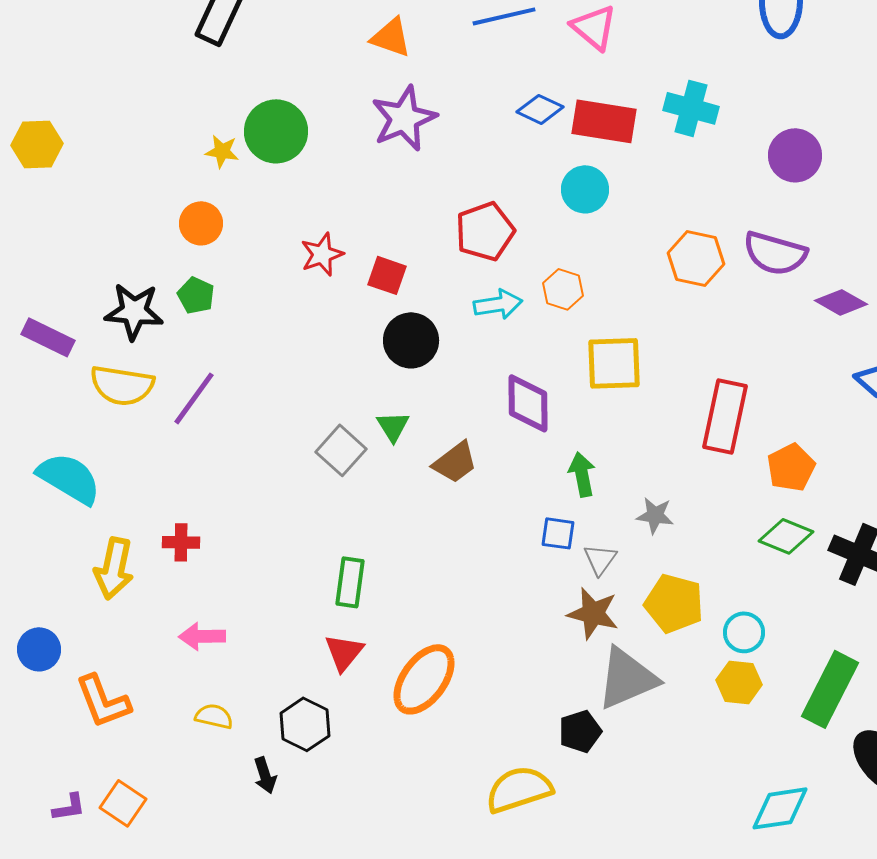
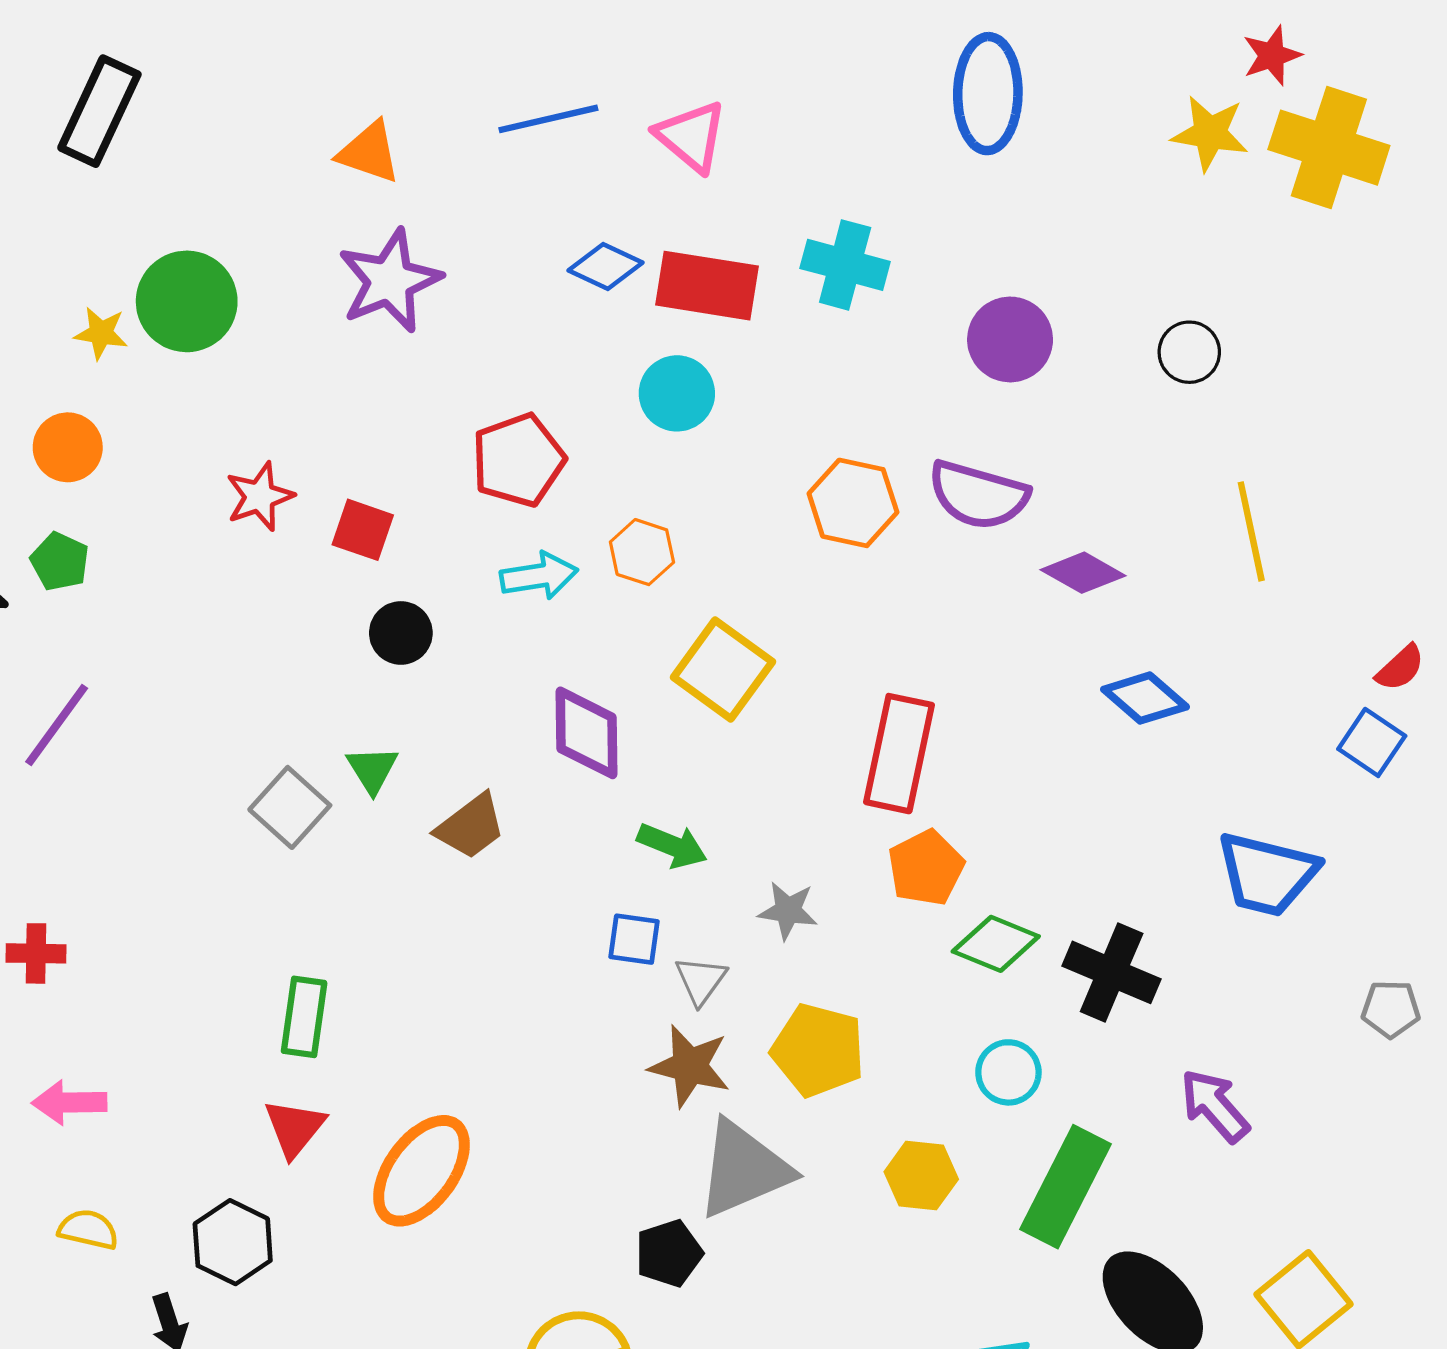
black circle: (411, 340) -> (401, 633), size x0.7
yellow square: (614, 363) -> (723, 669), turned 38
orange pentagon: (791, 467) -> (926, 868), moved
green arrow: (582, 474) -> (672, 846), turned 123
cyan circle: (744, 632) -> (1008, 1072), moved

